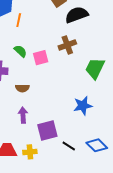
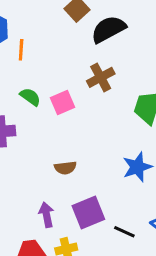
brown semicircle: (22, 88) -> (65, 168), moved
purple arrow: (23, 115) -> (46, 215), moved

